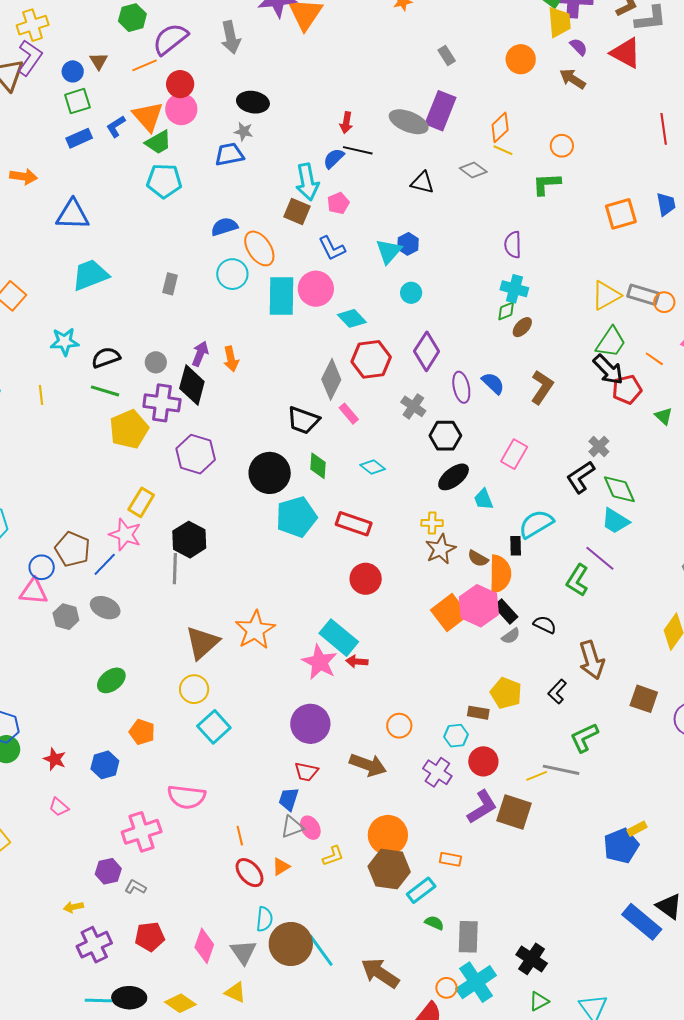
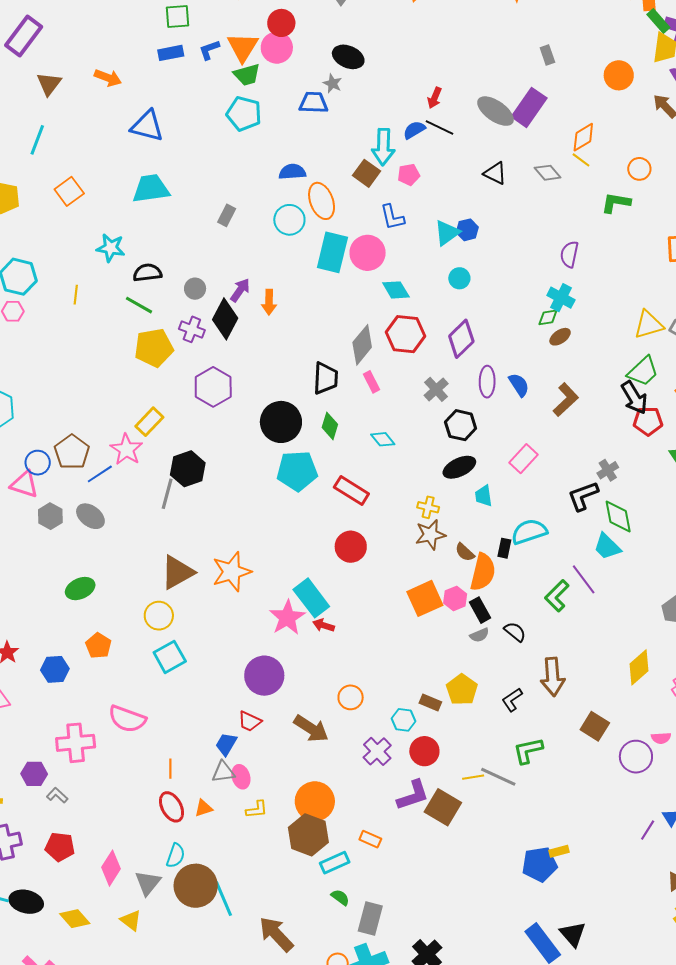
purple cross: (162, 403) -> (192, 329), size x0.7
black trapezoid: (303, 420) -> (326, 378), turned -120
pink hexagon: (479, 606) -> (455, 598), size x0.6

